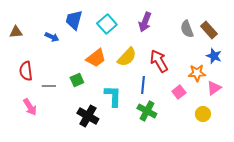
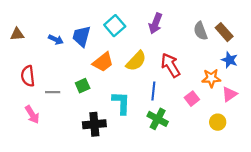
blue trapezoid: (74, 20) -> (81, 36), moved
black cross: (88, 116) -> (94, 124), turned -35

